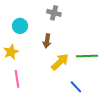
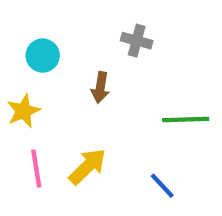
gray cross: (54, 13) -> (137, 41), moved
yellow arrow: (60, 62) -> (88, 166), moved

